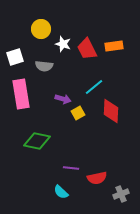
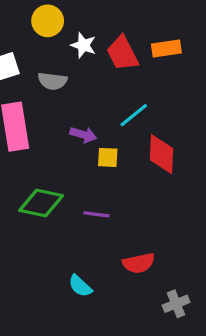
yellow square: (78, 113) -> (108, 157), turned 32
purple line: (71, 168) -> (96, 214), moved
gray cross: (121, 194) -> (176, 304), moved

